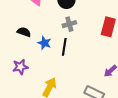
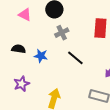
black line: (64, 47) -> (75, 58), moved, turned -48

